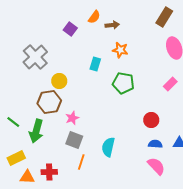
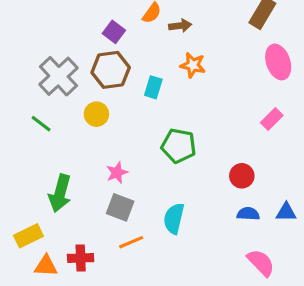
green pentagon: (123, 83) -> (179, 146), moved
brown hexagon: (49, 102) -> (111, 70), moved
green line: (13, 122) -> (41, 124), moved
orange line: (81, 162) -> (131, 242), turned 49
pink semicircle: (156, 166) -> (261, 263), moved

